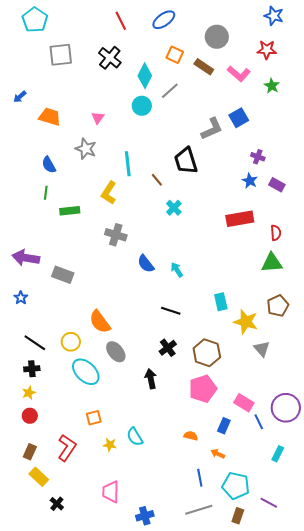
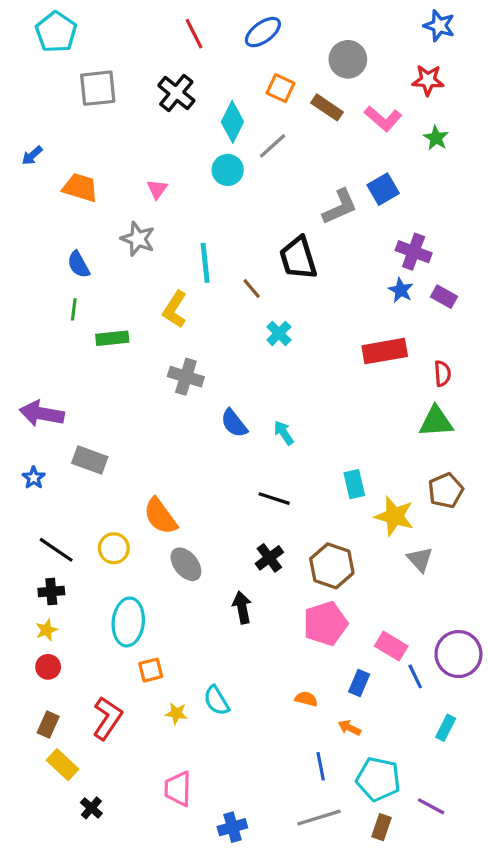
purple cross: (258, 157) -> (414, 252), size x1.5
gray rectangle: (63, 275) -> (90, 460), moved
cyan ellipse: (86, 372) -> (128, 622), moved, turned 52

